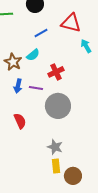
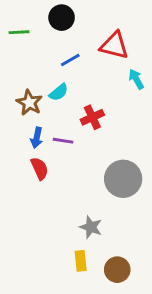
gray circle: (58, 106) -> (123, 179), moved
red semicircle: (20, 121) -> (40, 169), moved
yellow rectangle: (56, 166) -> (81, 261), moved

